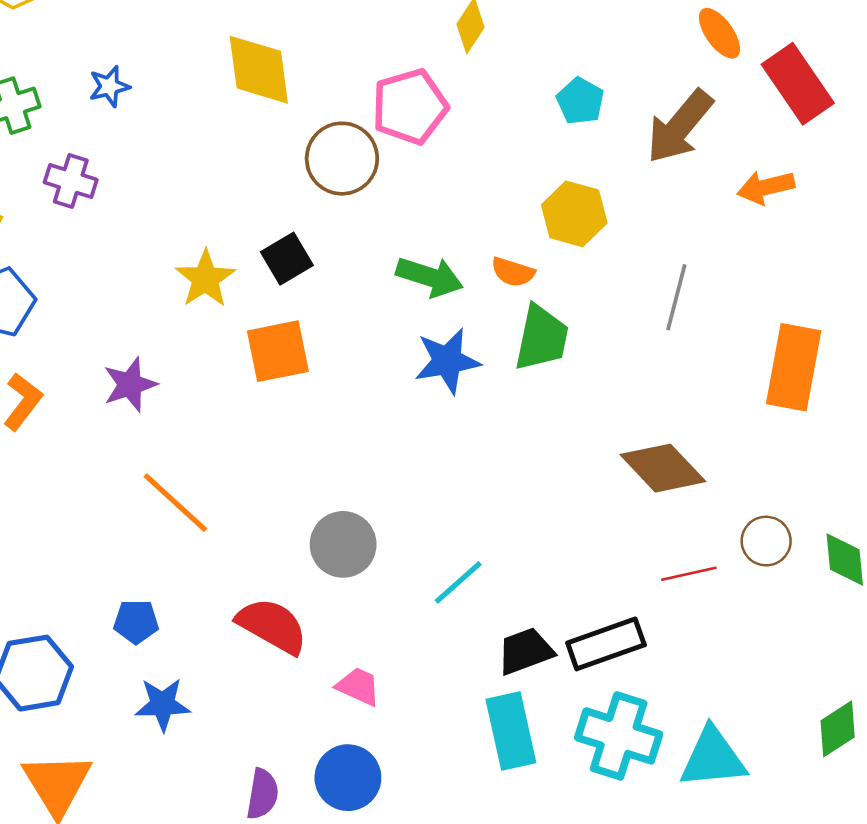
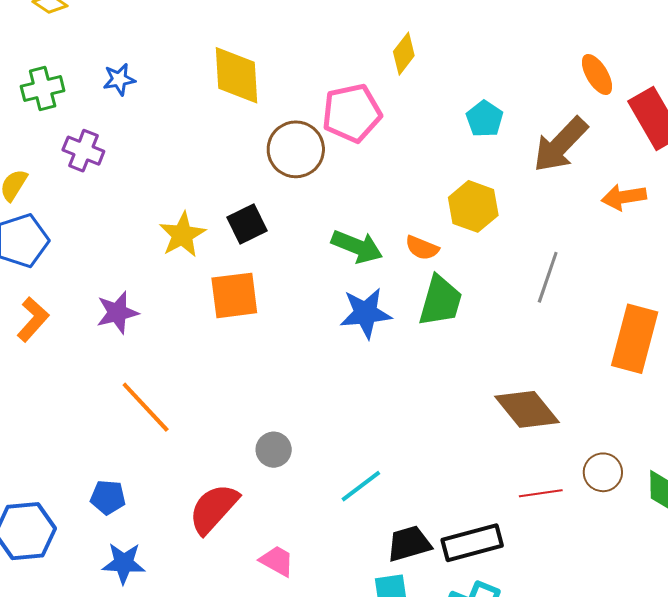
gray circle: (343, 544) -> (274, 450), size x0.7
red semicircle: (272, 626) -> (214, 509), turned -82

